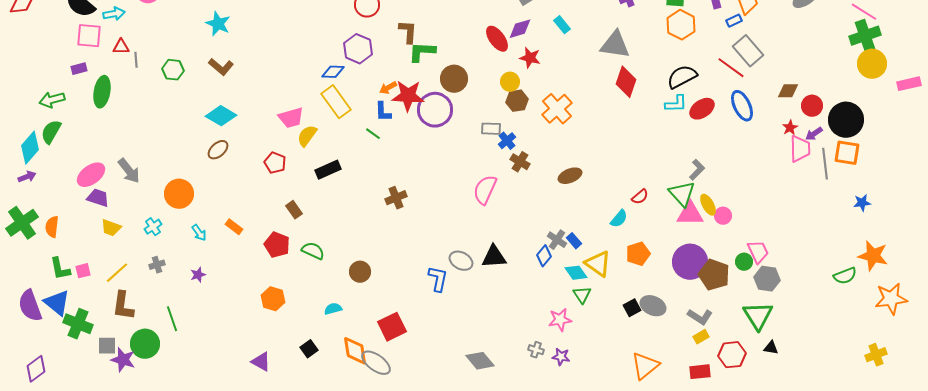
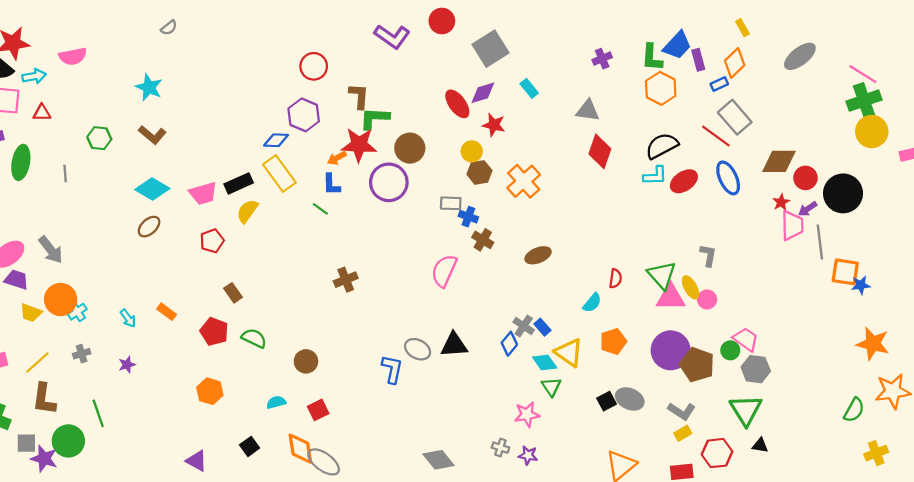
gray triangle: (615, 45) -> (588, 111), size x0.7
gray line: (136, 60) -> (65, 174), moved
brown diamond: (788, 91) -> (779, 161), size x1.5
red star: (408, 96) -> (359, 145), moved
pink trapezoid: (291, 118) -> (203, 193), moved
blue cross: (507, 141) -> (468, 217), turned -30
orange square: (847, 153) -> (845, 272), moved
red pentagon: (275, 163) -> (212, 241), turned 30
black rectangle: (328, 170) -> (239, 183), moved
gray L-shape: (697, 170) -> (708, 255), moved, turned -35
orange circle: (179, 194) -> (61, 299), moved
red semicircle: (640, 197) -> (615, 278), turned -42
pink trapezoid: (758, 252) -> (746, 339), turned -30
green semicircle: (845, 276) -> (854, 410), moved, turned -40
red square: (392, 327) -> (318, 410), moved, size x0.7

